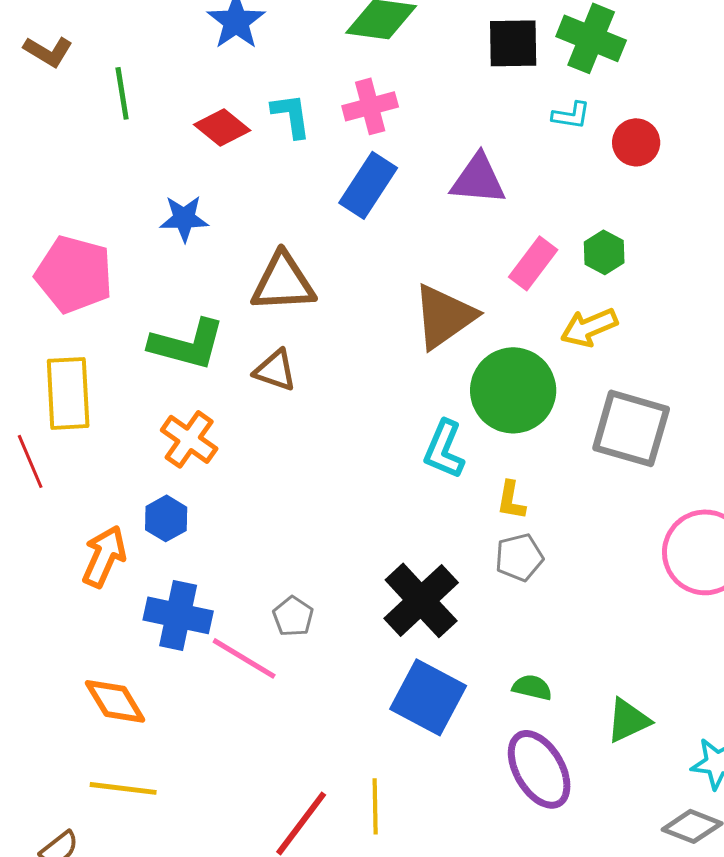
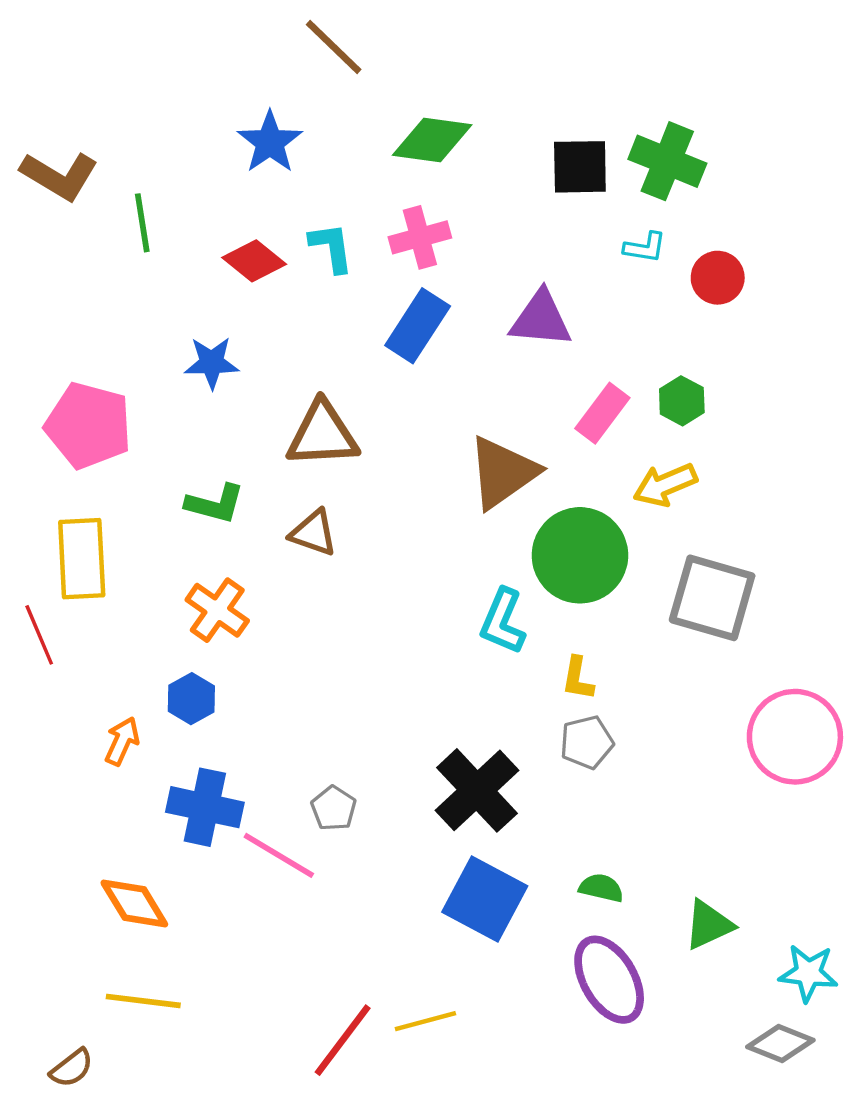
brown L-shape: (48, 51) -> (59, 176), size x1.4
green L-shape: (187, 344) -> (215, 504), size x0.7
orange arrow: (104, 556) -> (122, 741), size x0.7
yellow line: (375, 806) -> (425, 1021), turned 76

